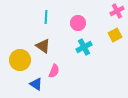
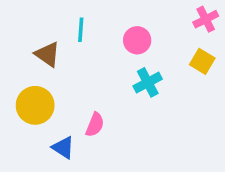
yellow square: (115, 35) -> (202, 61), turned -32
brown triangle: (43, 46) -> (47, 54), moved

